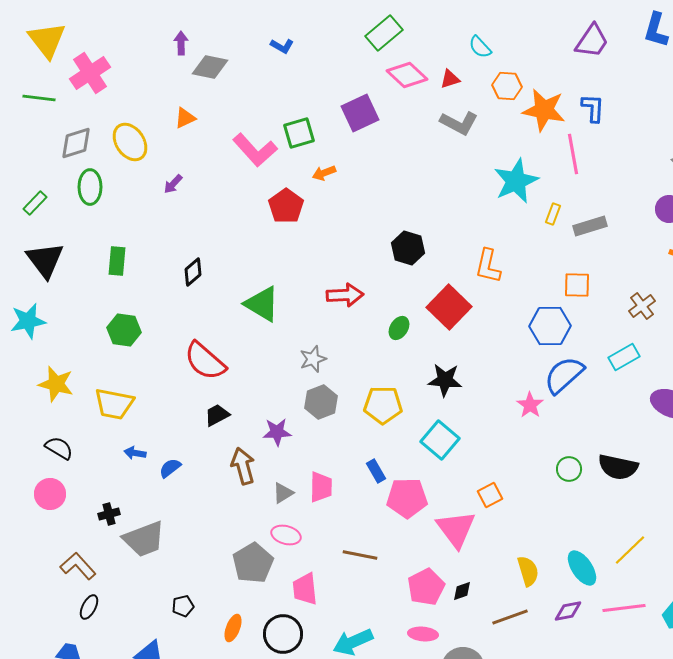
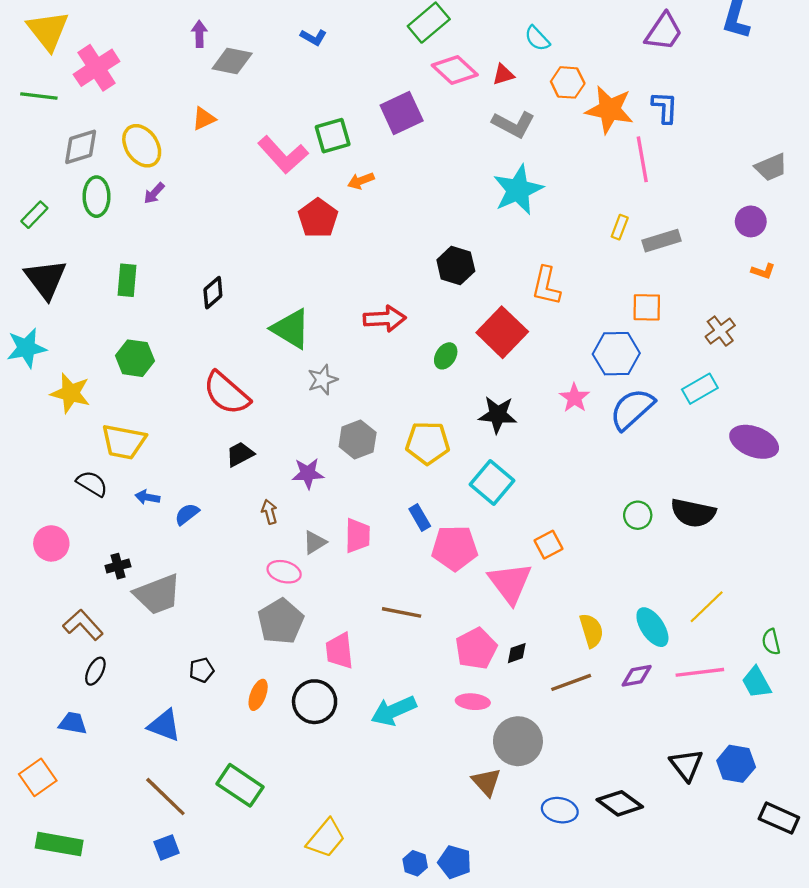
cyan star: (516, 181) -> (518, 190), moved
purple arrow: (173, 184) -> (154, 193), moved
gray star: (313, 359) -> (322, 380), moved
yellow star: (56, 384) -> (71, 393), moved
pink star: (530, 405) -> (574, 398), moved
black semicircle: (59, 448) -> (92, 484), moved
brown arrow: (243, 466) -> (269, 512), size x0.6
pink ellipse: (286, 535) -> (284, 572), moved

